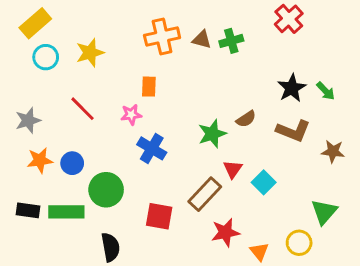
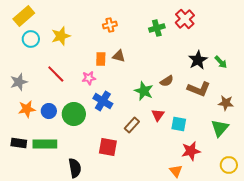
red cross: (289, 19) -> (185, 19), moved
orange cross: (162, 37) -> (110, 25), size x0.6
brown triangle: (202, 39) -> (119, 56), moved
green star: (212, 134) -> (144, 91), turned -30
cyan square: (264, 182) -> (179, 124), turned -35
green circle: (106, 190) -> (74, 114), moved
brown rectangle: (205, 194) -> (132, 125), moved, size x0.7
green triangle: (324, 212) -> (220, 128), moved
red star: (225, 232) -> (191, 151), moved
yellow circle: (299, 243) -> (229, 165), moved

